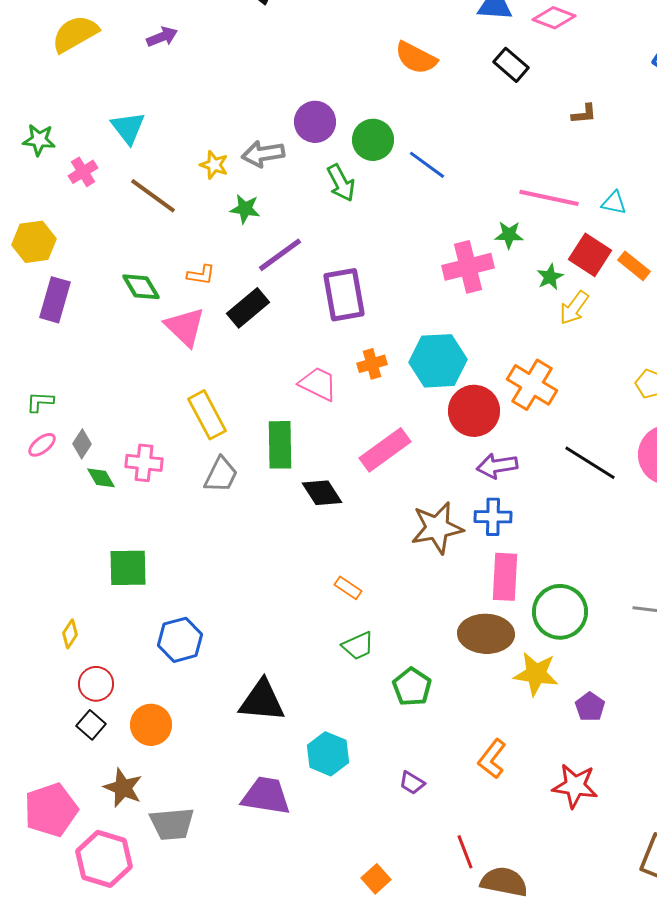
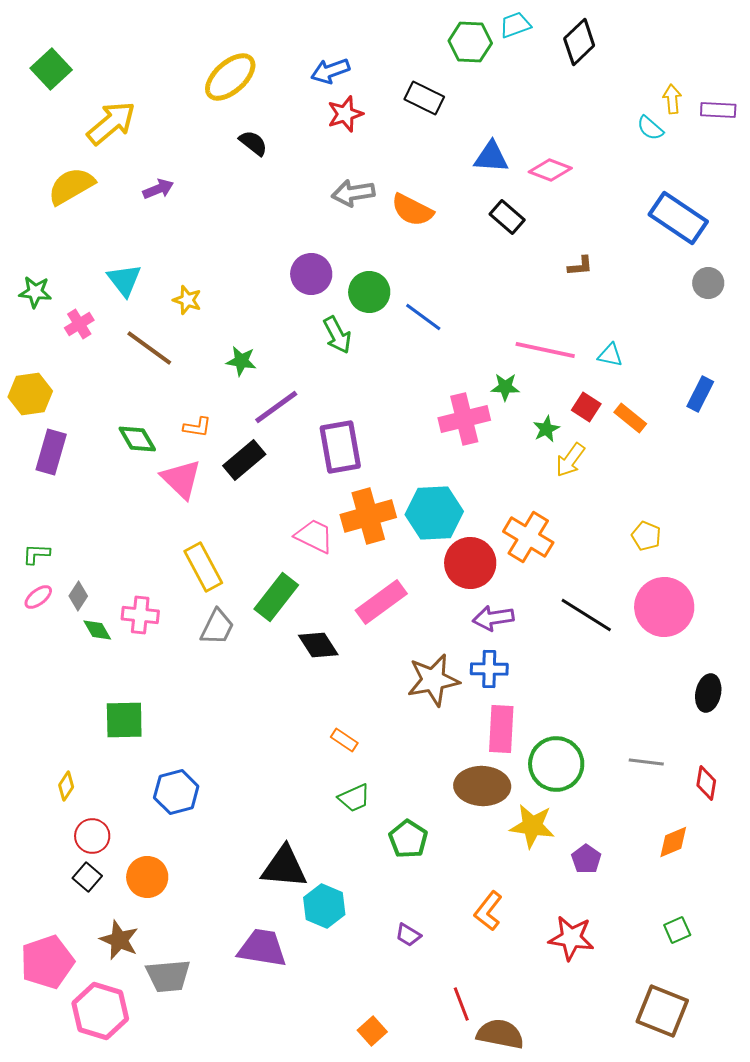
gray arrow: (263, 154) -> (353, 193), moved
yellow star: (214, 165) -> (187, 300), moved
red square: (590, 255) -> (586, 407), size x0.7
orange cross: (372, 364) -> (368, 516), size x1.8
green rectangle: (280, 445) -> (276, 597), turned 39
black triangle: (262, 701) -> (284, 867), moved

